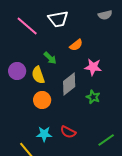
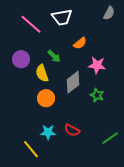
gray semicircle: (105, 15) -> (109, 13), turned -48
purple circle: (17, 71) -> (21, 59), moved

